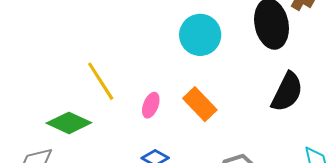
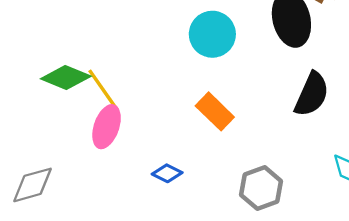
pink ellipse: (151, 105) -> (107, 127), moved, size x1.5
green diamond: (69, 123) -> (66, 78), moved

